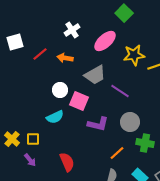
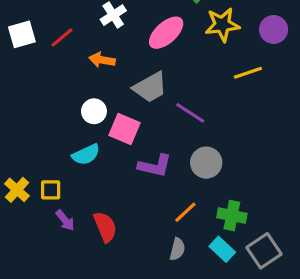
red line: (40, 54) -> (62, 37), moved
yellow star: (134, 55) -> (222, 25), moved
green cross: (145, 143) -> (232, 215), moved
purple arrow: (30, 160) -> (65, 220), moved

